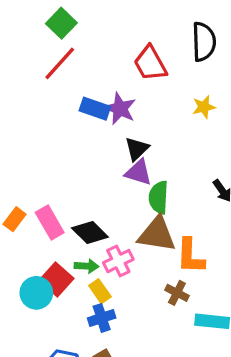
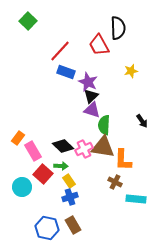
green square: (61, 23) -> (28, 21), moved
black semicircle: (204, 42) -> (118, 28), moved
red line: (60, 63) -> (60, 51), moved
purple star: (120, 109) -> (88, 82), moved
pink rectangle: (50, 223) -> (33, 151), moved
pink cross: (118, 261) -> (84, 149), moved
cyan circle: (36, 293) -> (22, 187), moved

